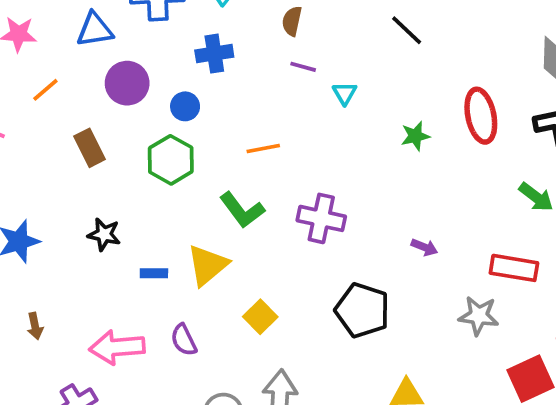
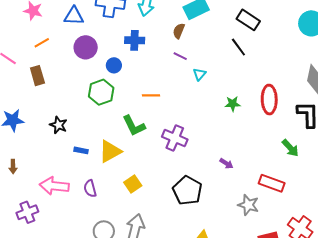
brown rectangle: (89, 148) -> (37, 76), moved

